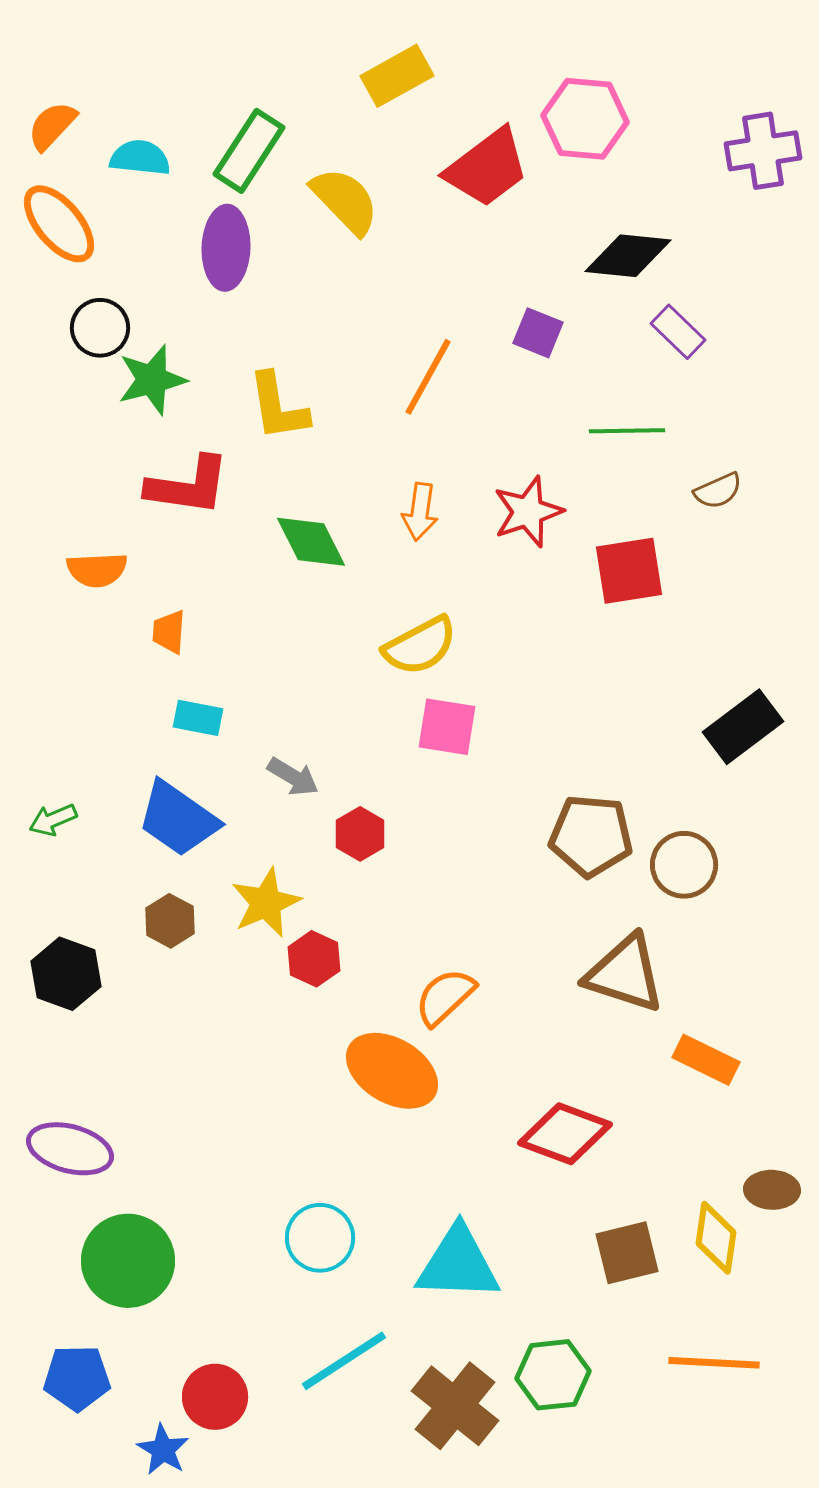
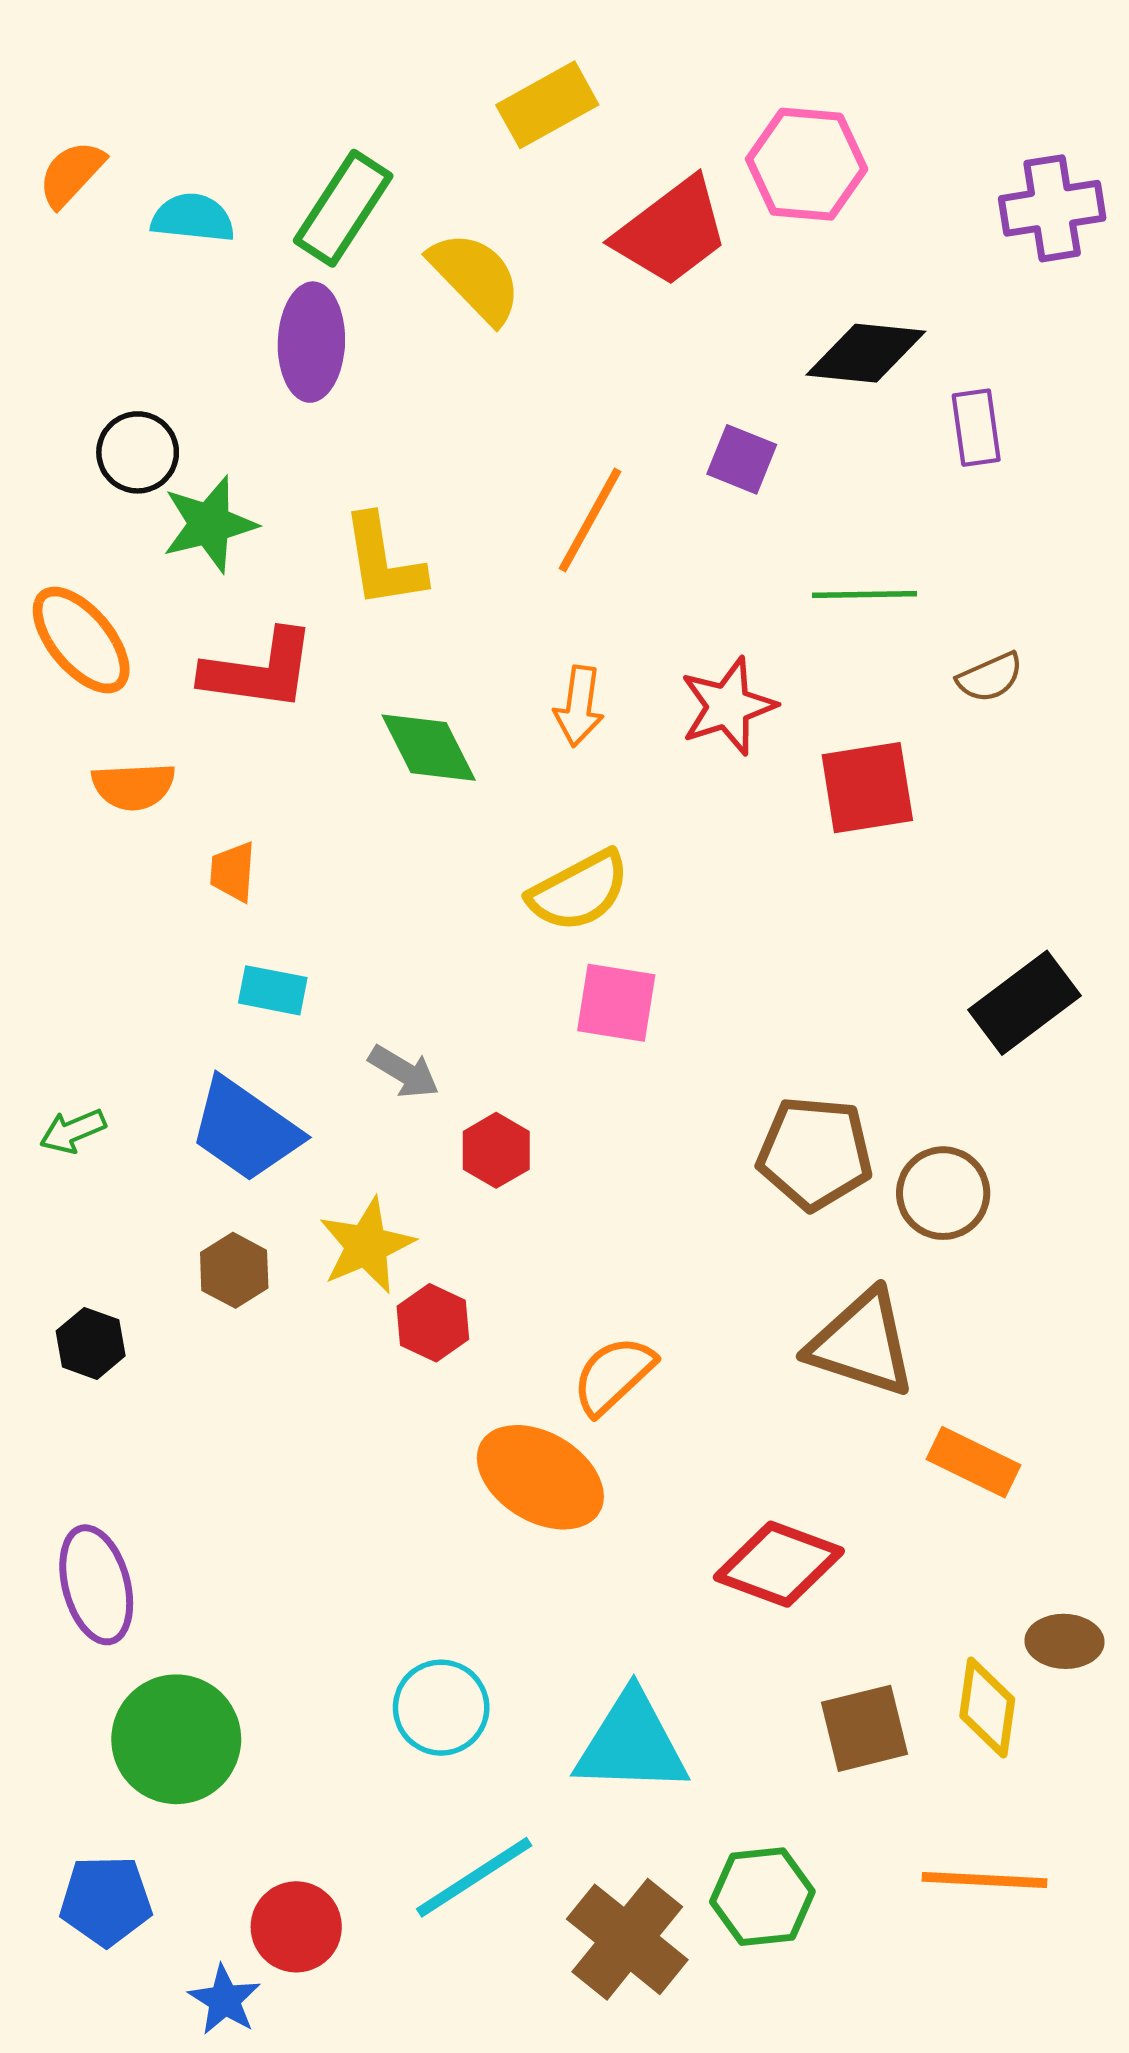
orange ellipse: (59, 224) -> (81, 640), moved
purple rectangle: (678, 332) -> (976, 428), moved, turned 38
black hexagon: (66, 974) -> (91, 1343), size x0.7
purple ellipse: (70, 1149) -> (96, 1585), turned 60

